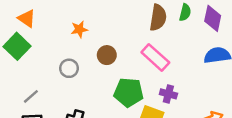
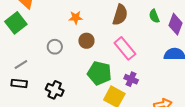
green semicircle: (185, 12) -> (154, 16), turned 136
brown semicircle: (158, 18) -> (120, 15), moved
orange star: (79, 29) -> (76, 18), moved

